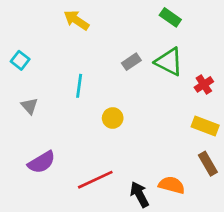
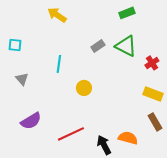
green rectangle: (170, 17) -> (127, 13), turned -56
cyan square: (20, 60) -> (15, 45), turned -32

